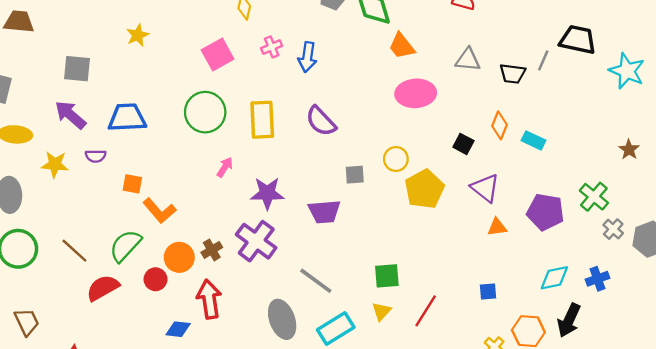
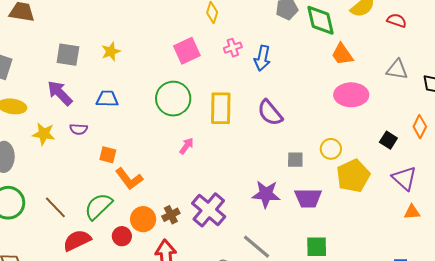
yellow star: (138, 35) -> (111, 52), moved
blue trapezoid: (127, 118) -> (107, 99), size x0.7
purple star: (267, 193) -> (266, 194), moved
purple trapezoid: (324, 212) -> (308, 198), moved

